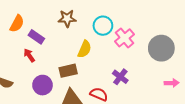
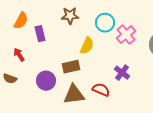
purple rectangle: (36, 37) -> (40, 34), turned 42
red arrow: (29, 55) -> (19, 55), moved

